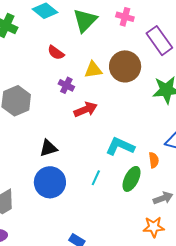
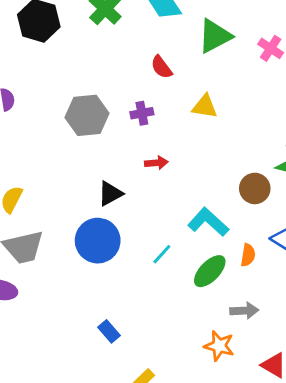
brown circle: (125, 66) -> (255, 188), moved, size x0.7
purple cross: (66, 85) -> (142, 113), moved, turned 35
red arrow: (86, 110) -> (156, 163), moved, size x0.7
black triangle: (48, 148) -> (110, 194), turned -30

